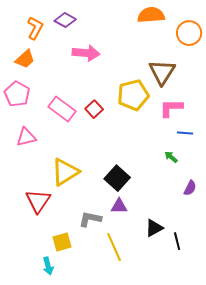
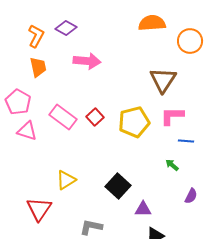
orange trapezoid: (25, 59) -> (38, 67), moved, turned -60
yellow pentagon: (133, 95) -> (134, 122), moved
pink triangle: (26, 137) -> (27, 131), moved, turned 30
yellow triangle: (65, 172) -> (66, 180), size x0.7
purple triangle: (119, 206) -> (143, 209), moved

